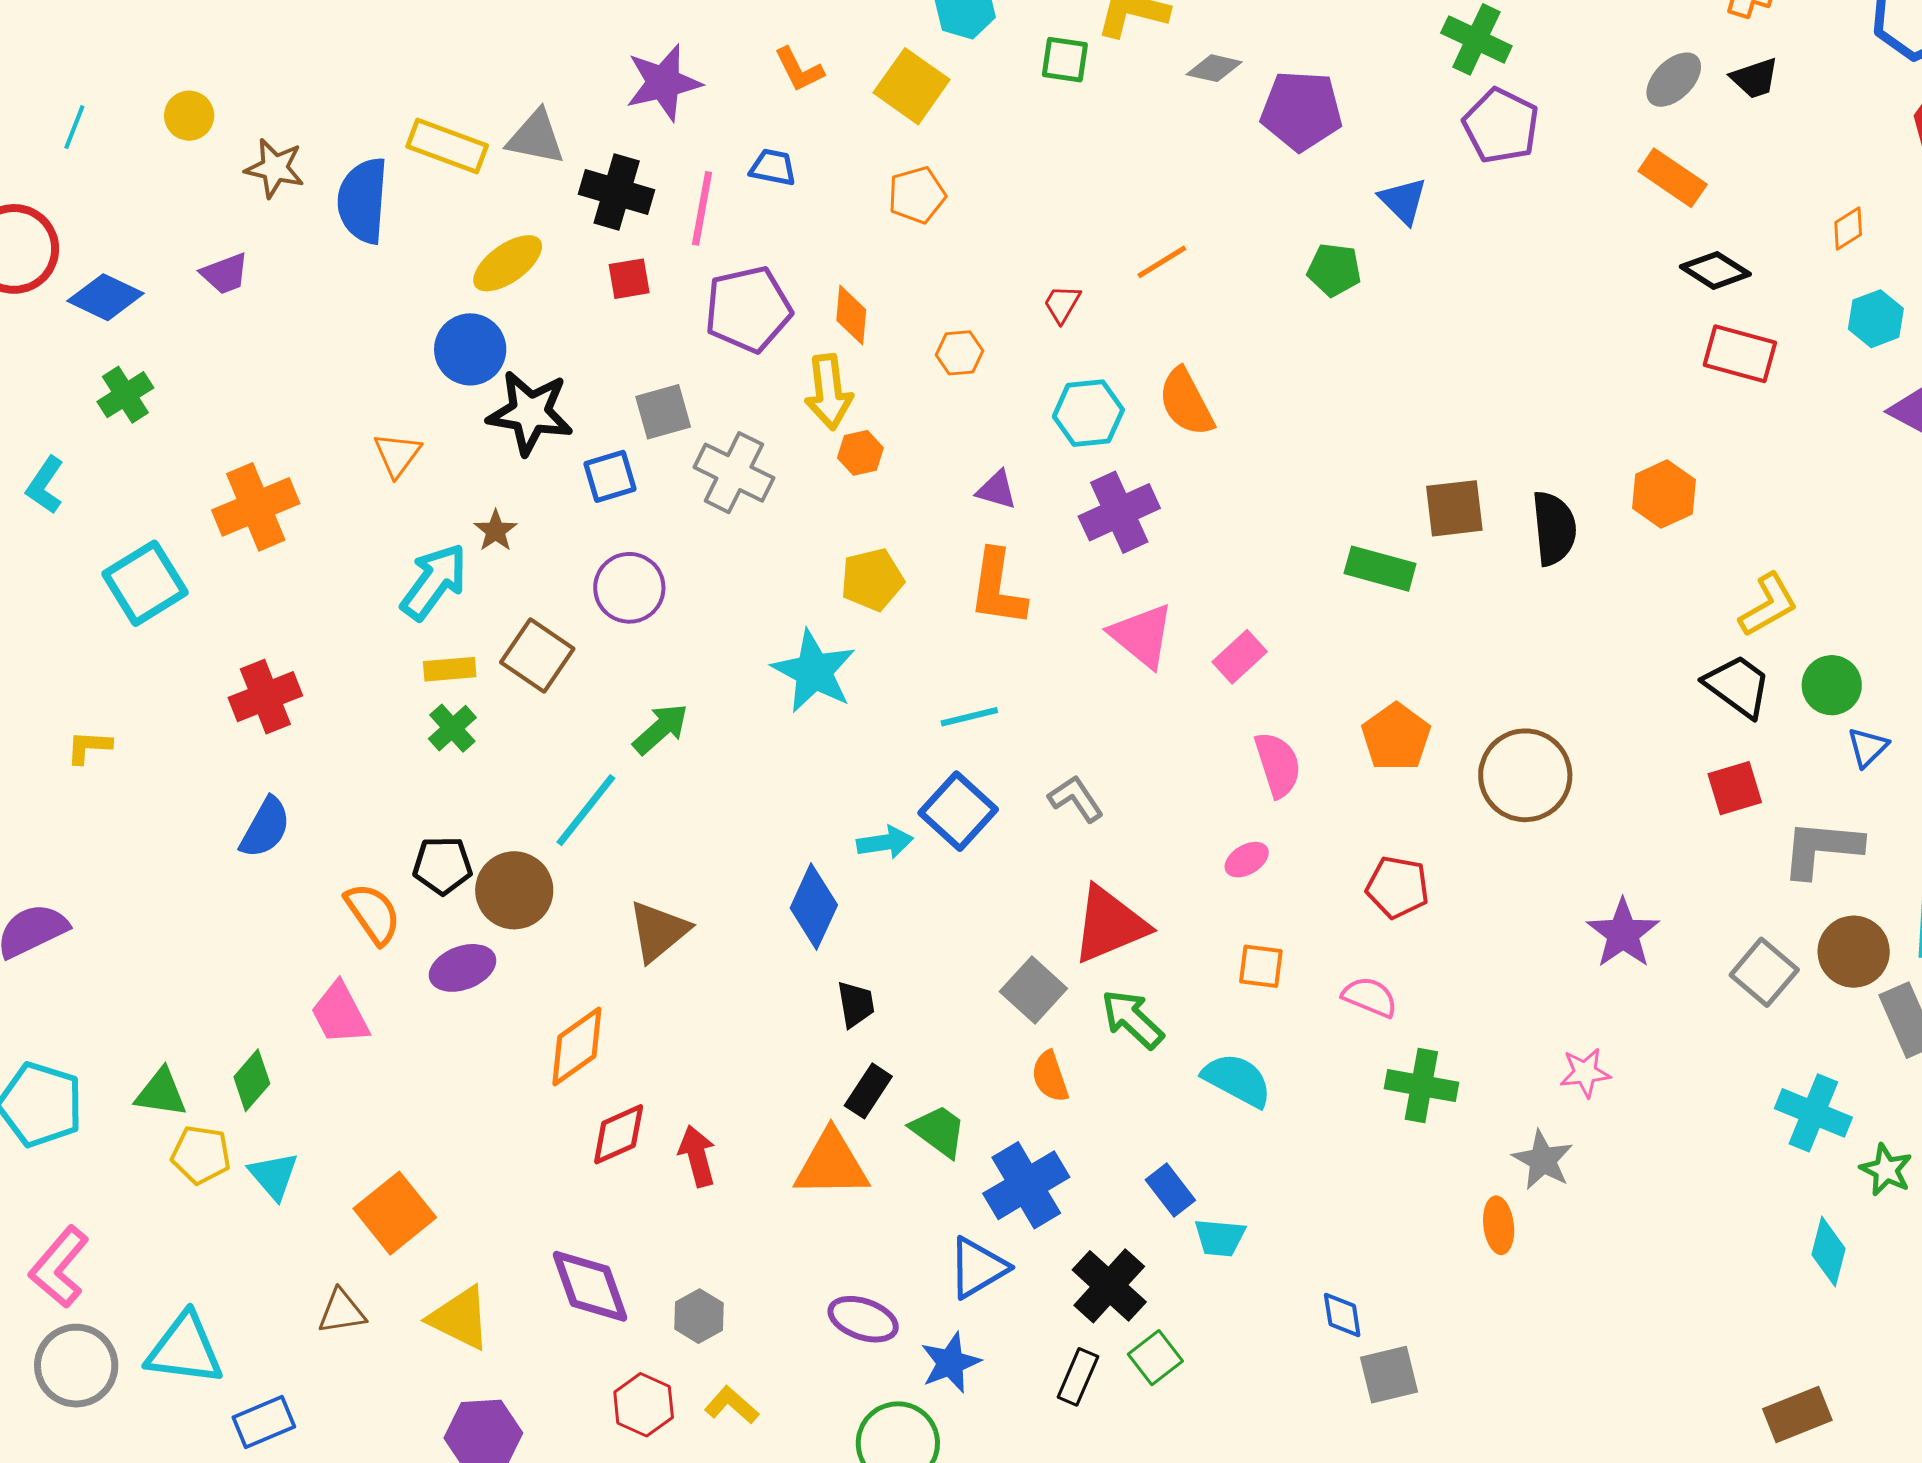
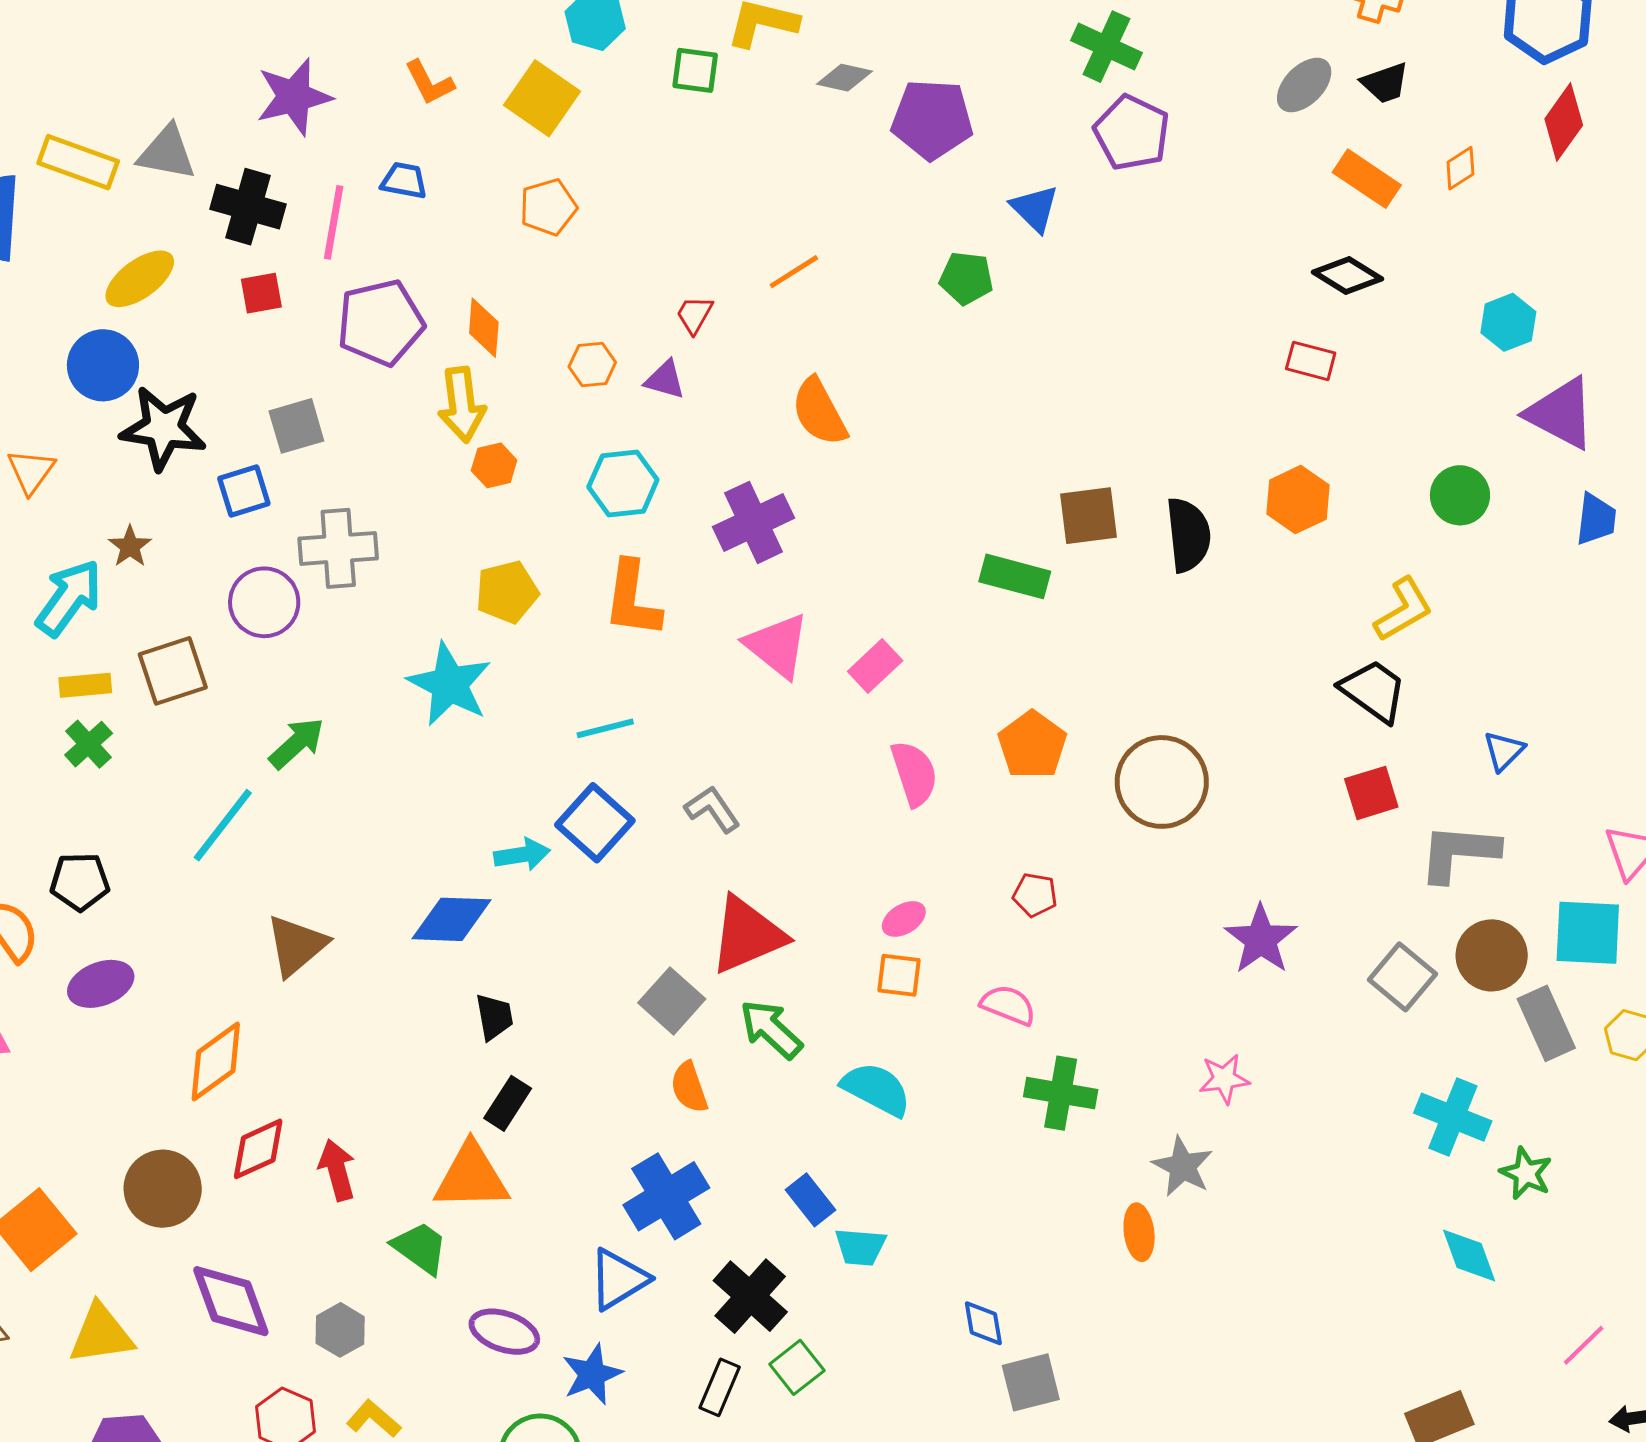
orange rectangle: (1673, 178) -> (1367, 179), moved
orange diamond: (1848, 228) -> (1460, 168), moved
red rectangle: (1740, 354) -> (1311, 361), moved, size x0.7
cyan hexagon: (1088, 413) -> (623, 483), moved
gray cross: (734, 473) -> (338, 548), moved, turned -30
purple triangle: (997, 490) -> (665, 380), moved
brown square: (537, 656) -> (173, 671), turned 38
green circle: (1832, 685) -> (1460, 495), moved
pink ellipse: (1247, 860) -> (904, 919), moved
red pentagon: (1398, 887) -> (1035, 895), size x0.7
brown circle: (514, 890) -> (163, 1189), moved
blue diamond: (814, 906) -> (452, 919), turned 68
green trapezoid: (939, 1131) -> (420, 1248), moved
cyan diamond: (1829, 1252) -> (1469, 1256), turned -34
yellow triangle: (460, 1318) -> (101, 1334), turned -34

